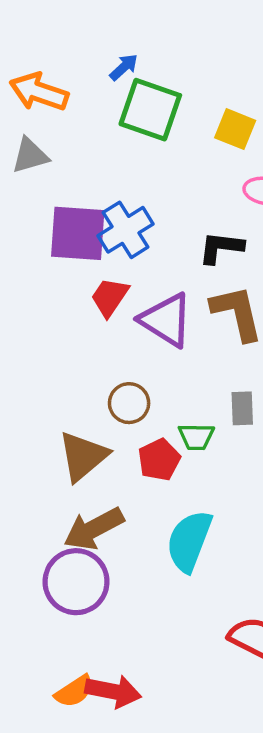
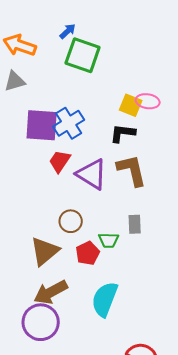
yellow square: (235, 129) -> (131, 105), moved

